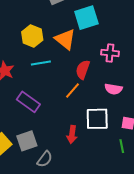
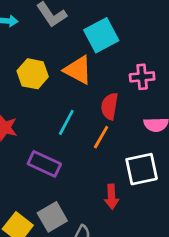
cyan line: (41, 63) -> (66, 122), moved, turned -42

